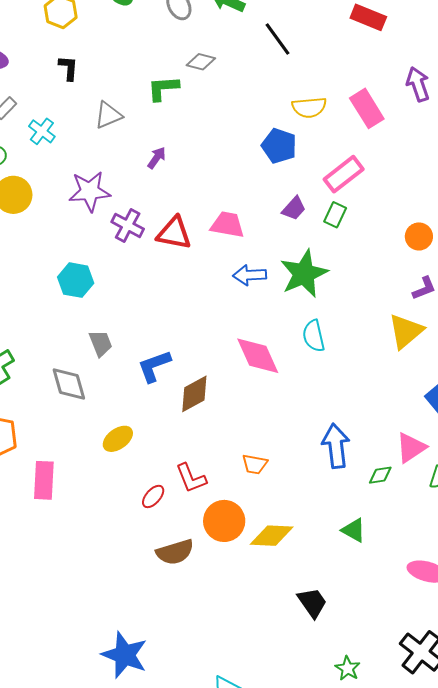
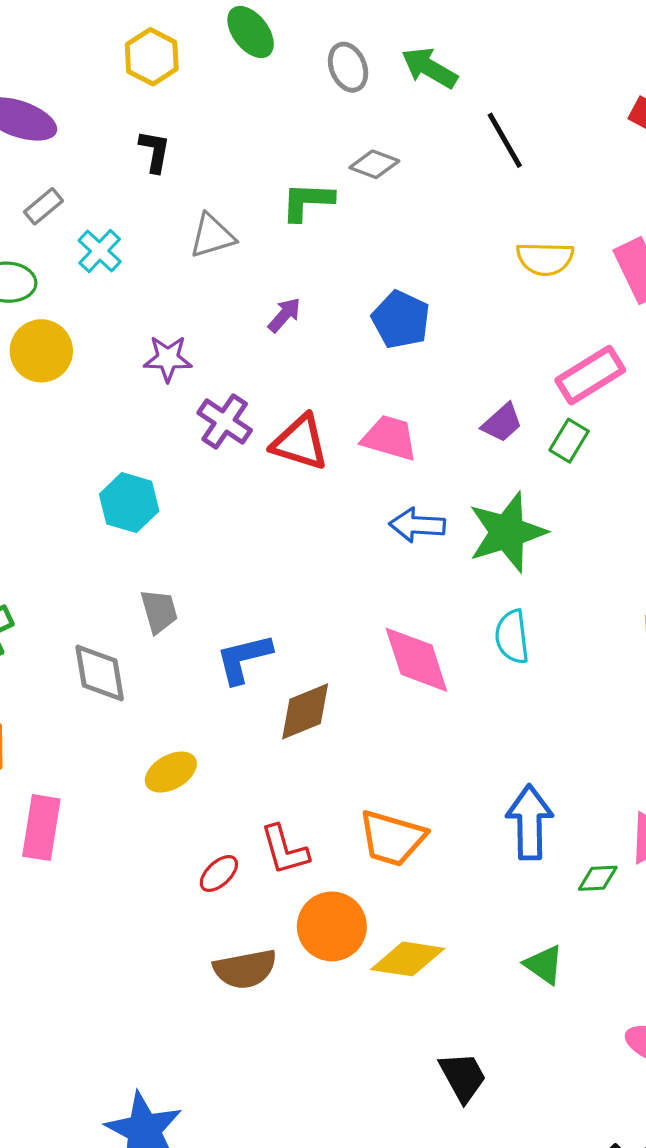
blue pentagon: (279, 146) -> (401, 320), moved
purple star: (90, 191) -> (168, 359), size x0.7
orange trapezoid: (255, 464) -> (392, 838), size x1.6

